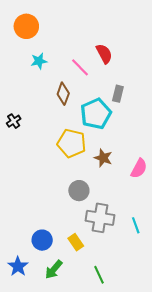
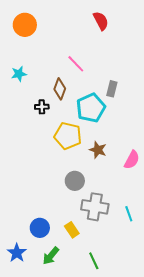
red semicircle: (104, 54) -> (101, 21), moved
cyan star: (39, 61) -> (19, 74), moved
black cross: (14, 121) -> (42, 107), moved, turned 32

